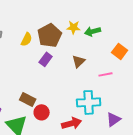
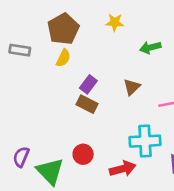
yellow star: (74, 27) -> (115, 22), moved
brown pentagon: (50, 35) -> (63, 29), moved
brown rectangle: (28, 99) -> (87, 104), moved

